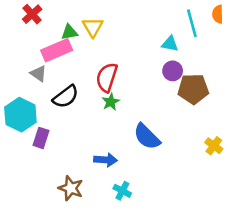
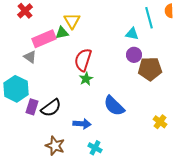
green triangle: (69, 32) -> (62, 33), moved
black semicircle: (66, 97) -> (51, 108), moved
yellow cross: (214, 146) -> (160, 122), moved

